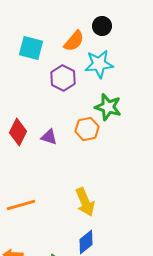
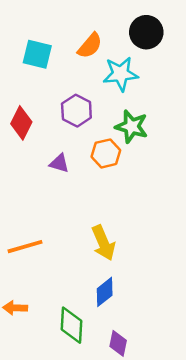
black circle: (102, 26) -> (146, 32), moved, size x1.4
purple hexagon: (63, 78) -> (76, 111), moved
red diamond: (18, 132) -> (21, 123), moved

